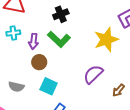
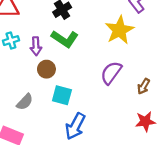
gray semicircle: (16, 87) -> (25, 102), turned -49

